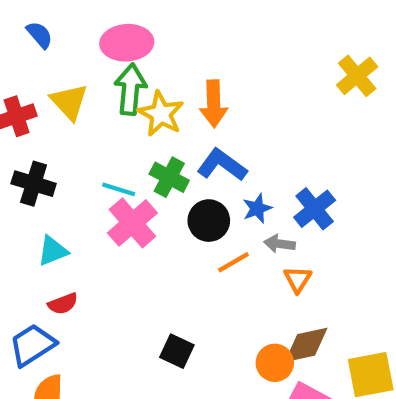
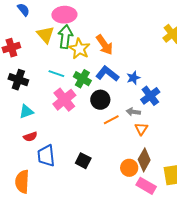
yellow triangle: (69, 102) -> (45, 35), moved
orange arrow: (214, 104) -> (104, 45), turned -35
cyan line: (119, 189) -> (56, 74), moved
blue star: (257, 208) -> (133, 78), moved
blue trapezoid: (32, 345) -> (46, 156), moved, turned -65
brown diamond: (306, 345) -> (144, 160), turned -50

